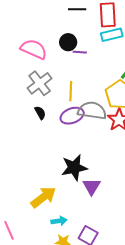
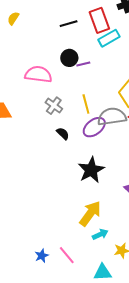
gray cross: (40, 83) -> (54, 106), size x0.7
black star: (74, 168) -> (91, 170), moved
cyan arrow: (59, 221) -> (100, 234), moved

